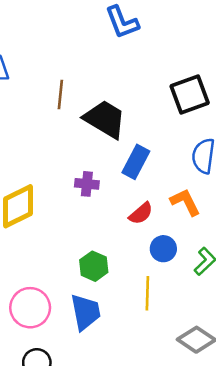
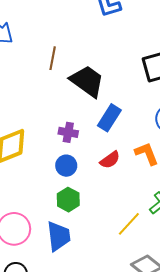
blue circle: (163, 249) -> (66, 166), moved
yellow line: (147, 293) -> (129, 224), moved, turned 36

